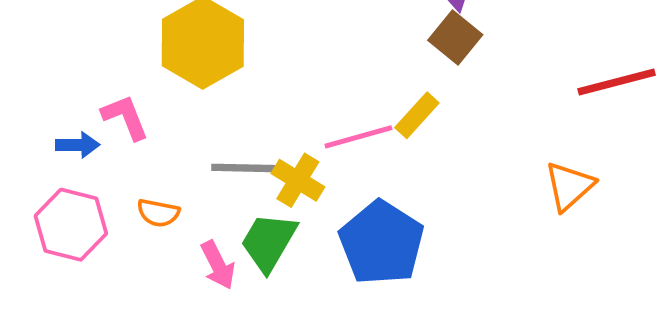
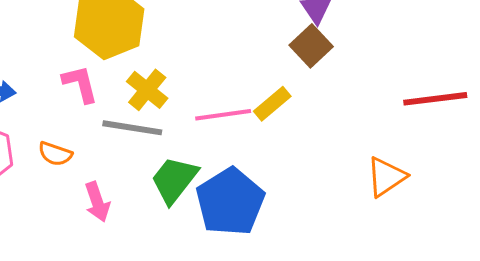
pink L-shape: (125, 117) -> (80, 84), moved
yellow cross: (298, 180) -> (147, 90), moved
green trapezoid: (269, 242) -> (174, 180), moved

